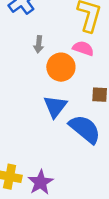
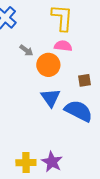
gray arrow: (39, 44) -> (26, 50), turned -48

